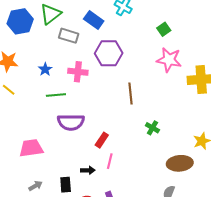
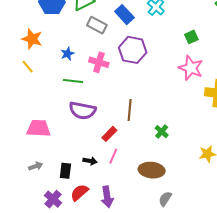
brown line: (130, 94) -> (130, 110), moved
brown ellipse: (180, 163) -> (152, 170), moved

